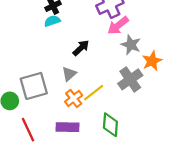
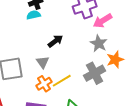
pink arrow: (118, 26) -> (103, 21), moved
gray triangle: (69, 74) -> (43, 62), turned -32

